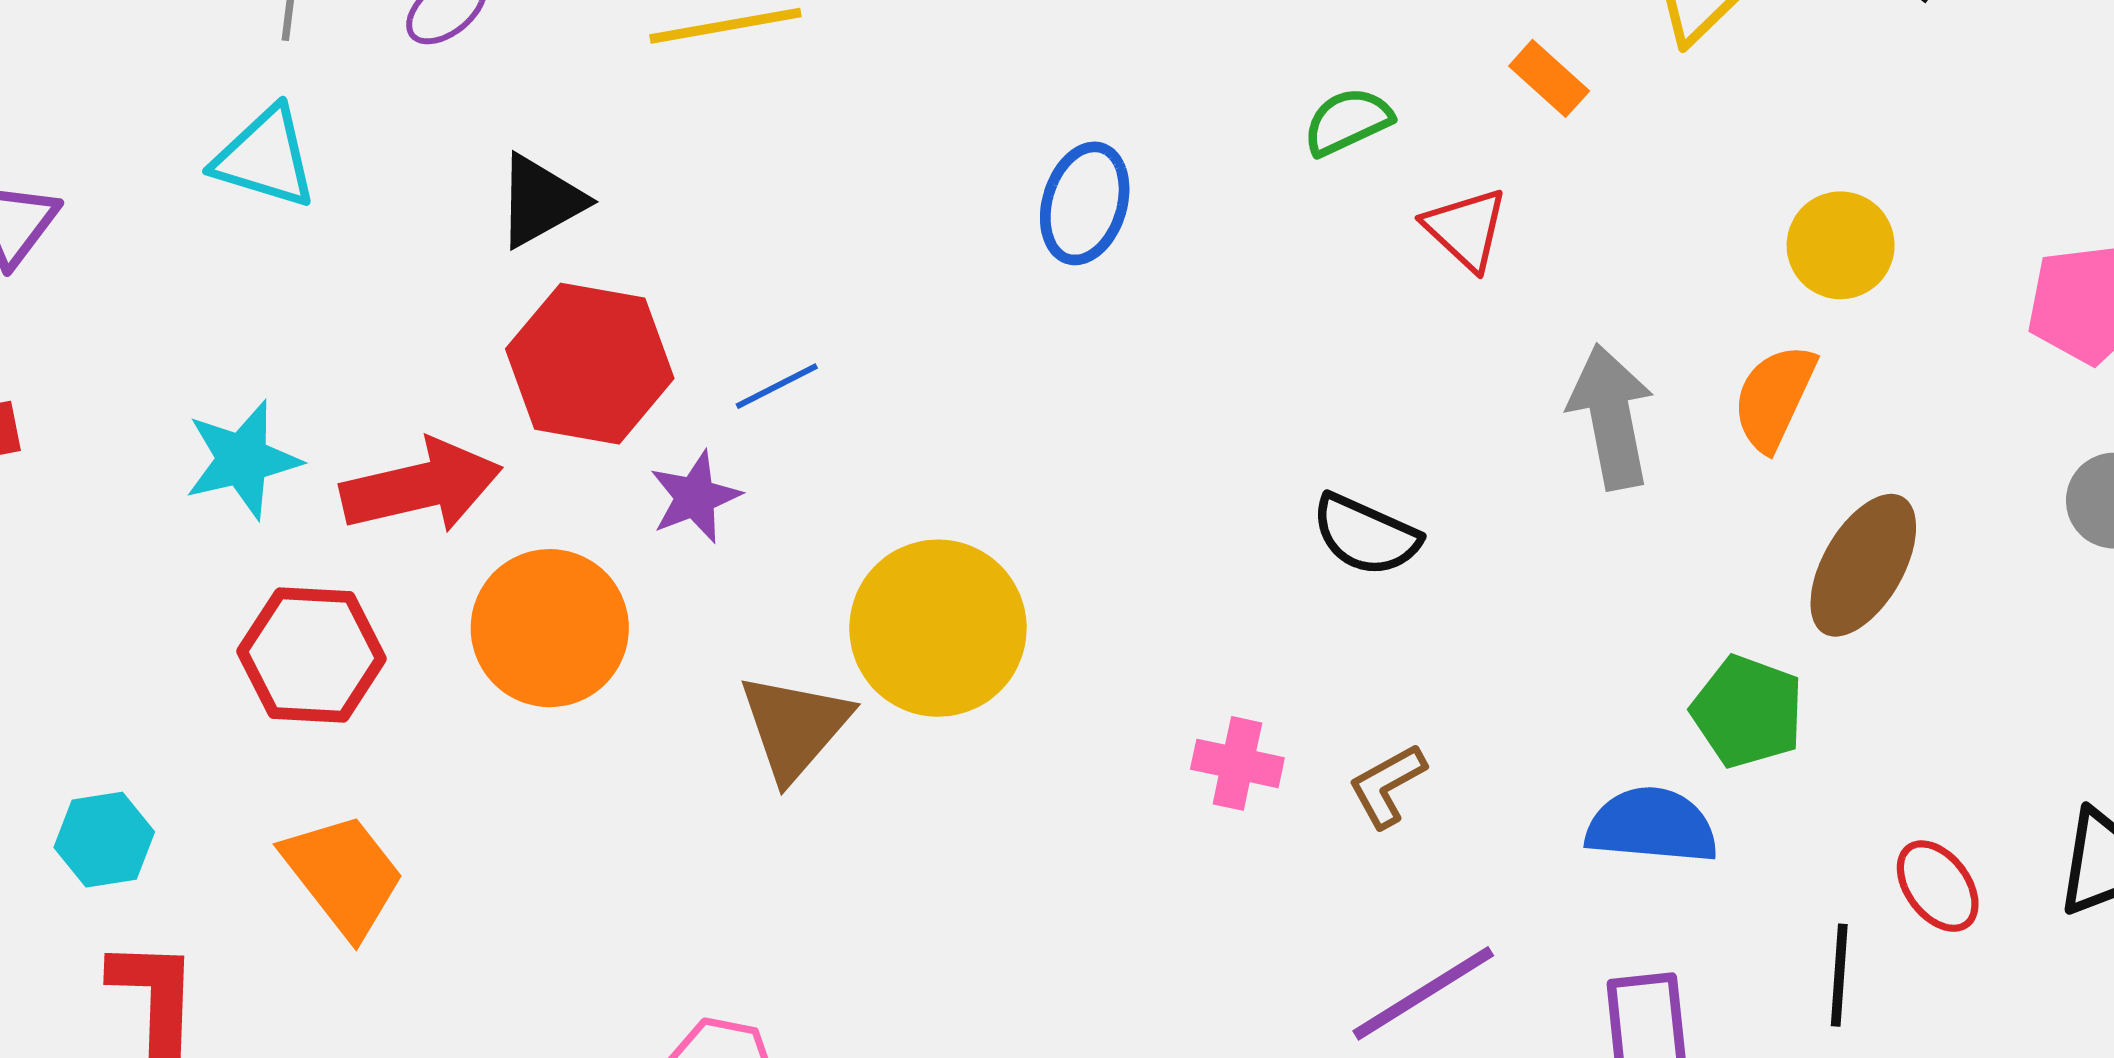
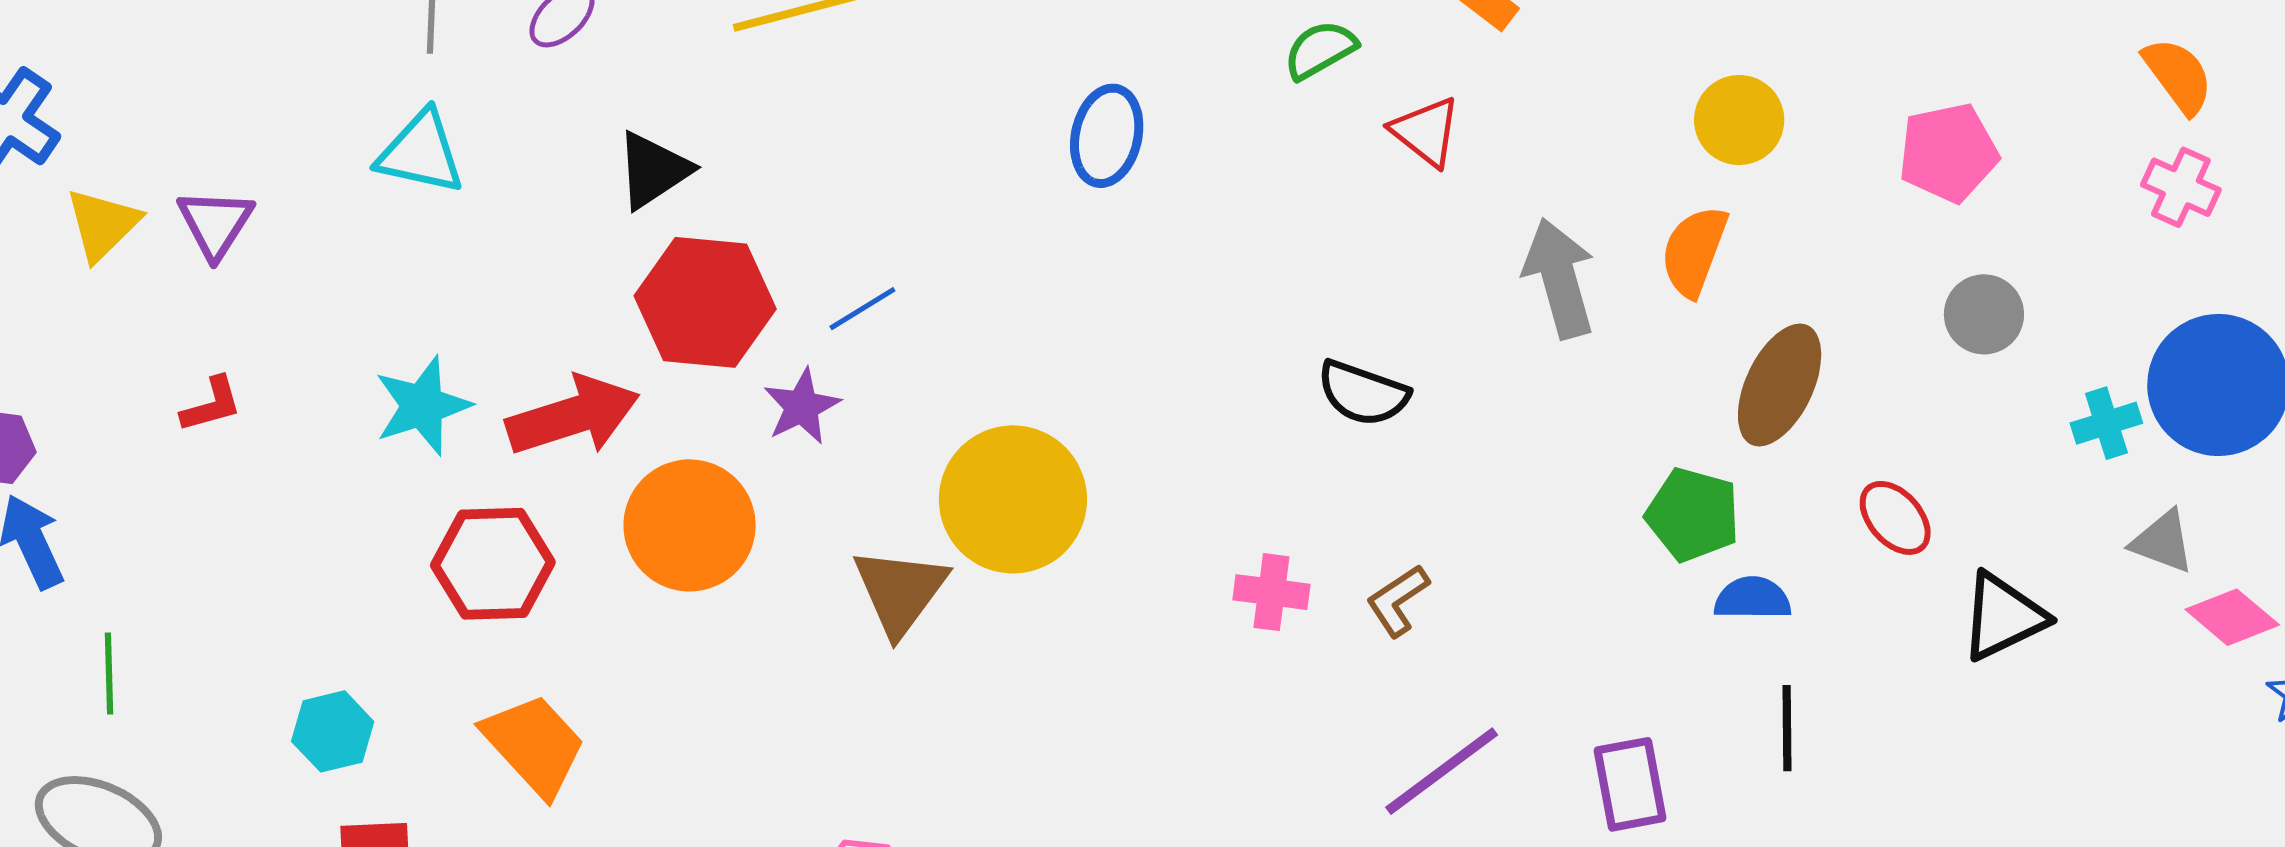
blue semicircle: (1652, 826) -> (1753, 598), moved, size x0.7
red ellipse: (1938, 886) -> (1895, 518), moved

